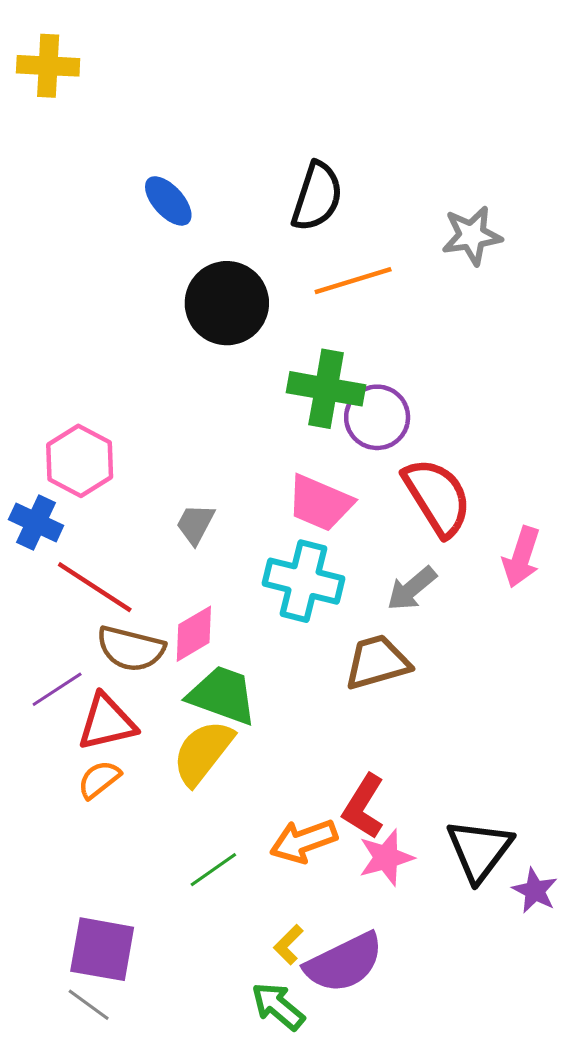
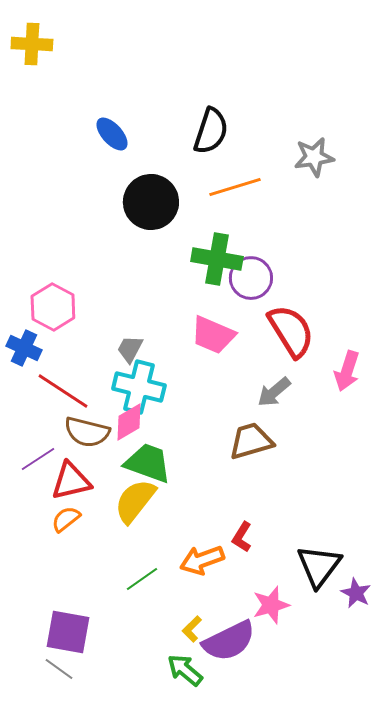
cyan cross: (303, 581) -> (139, 387), moved
red L-shape: (364, 806) -> (242, 537), size x0.7
pink star: (386, 858) -> (271, 605), moved

